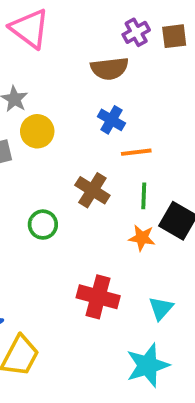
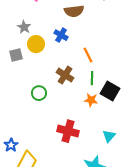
blue cross: (111, 120) -> (61, 35), moved
orange line: (136, 152) -> (88, 55), turned 70
cyan triangle: (161, 308) -> (109, 136), moved

